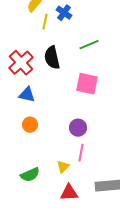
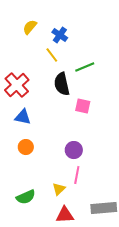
yellow line: (45, 22) -> (52, 55), moved, turned -49
black semicircle: (52, 58) -> (62, 84), moved
pink square: (87, 84) -> (83, 106), size x0.7

